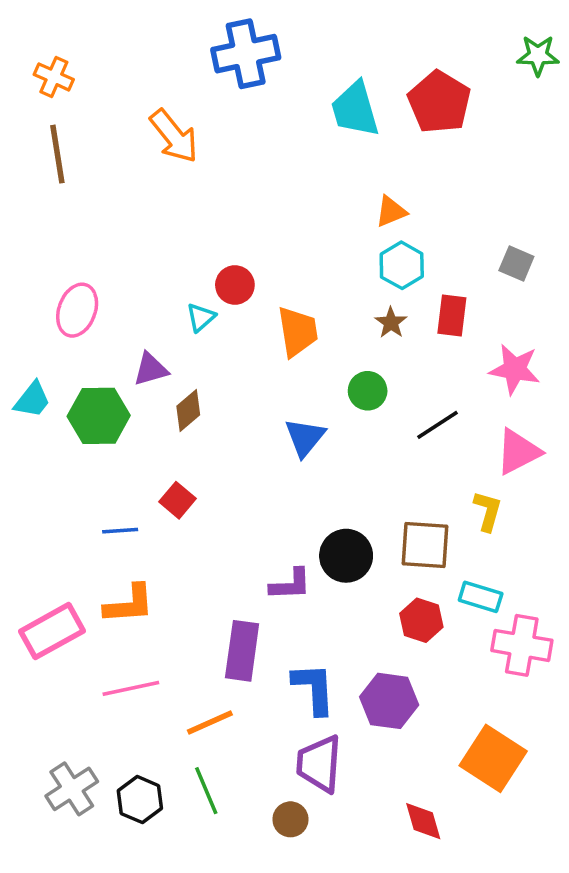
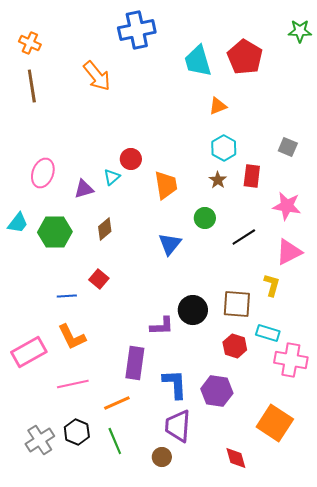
orange triangle: (391, 211) -> (218, 106), moved
purple triangle: (151, 369) -> (84, 189), moved
orange L-shape: (129, 604) -> (72, 337), turned 68
black hexagon: (140, 800) -> (77, 432), moved

